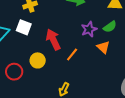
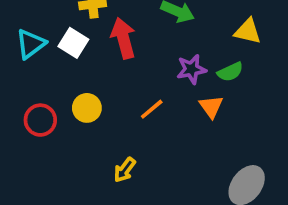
red arrow: (53, 40) -> (123, 38), moved

